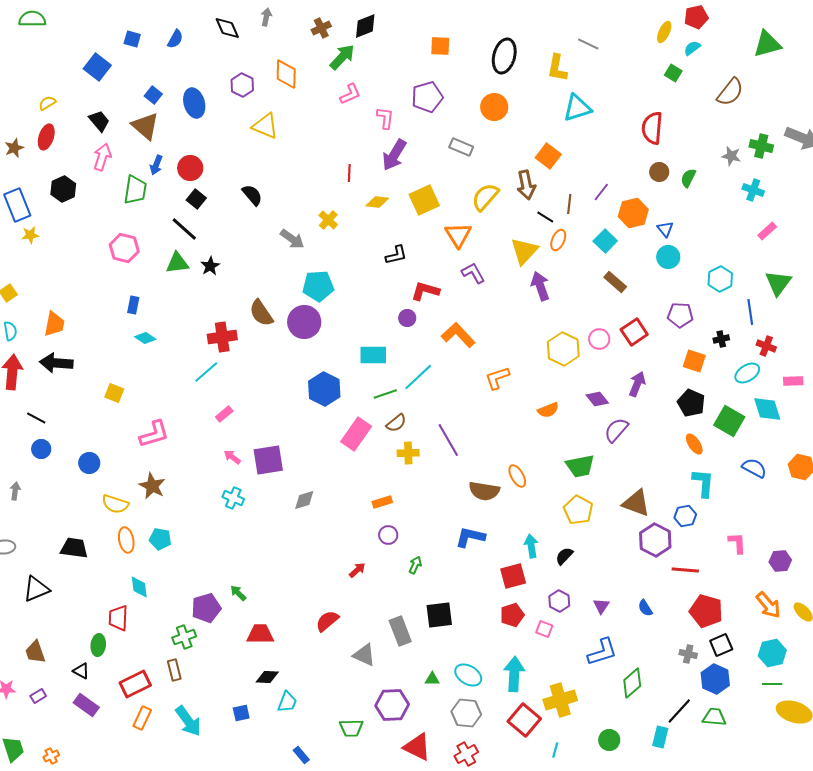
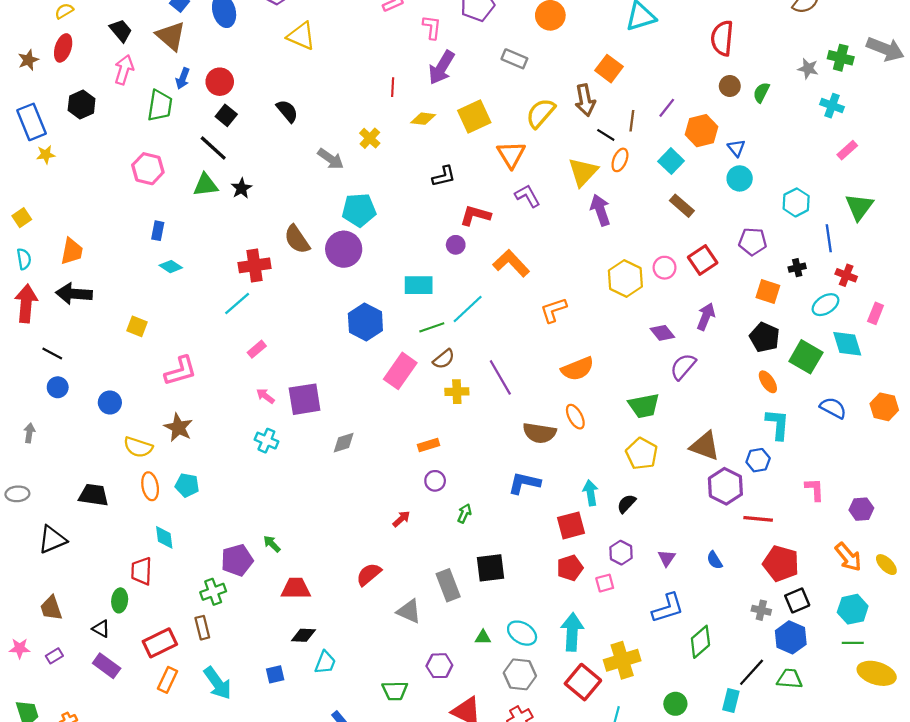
pink rectangle: (793, 381) -> (876, 313), turned -66
orange semicircle: (548, 410) -> (578, 369), moved, size x1.4
pink square: (544, 629) -> (605, 583), turned -36
purple hexagon: (392, 705) -> (439, 666), size x0.7

